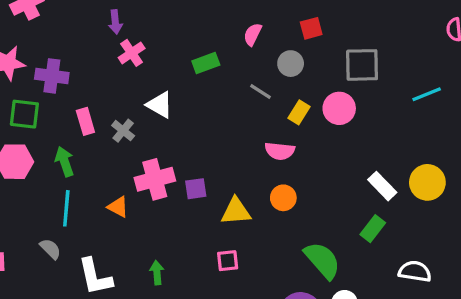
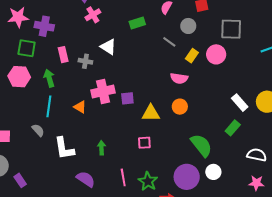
gray cross: (123, 131) -> (85, 61), turned -32

